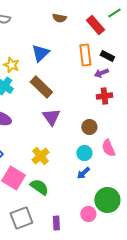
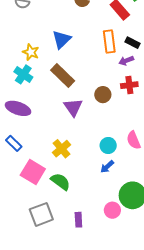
brown circle: (89, 127) -> (103, 95), moved

